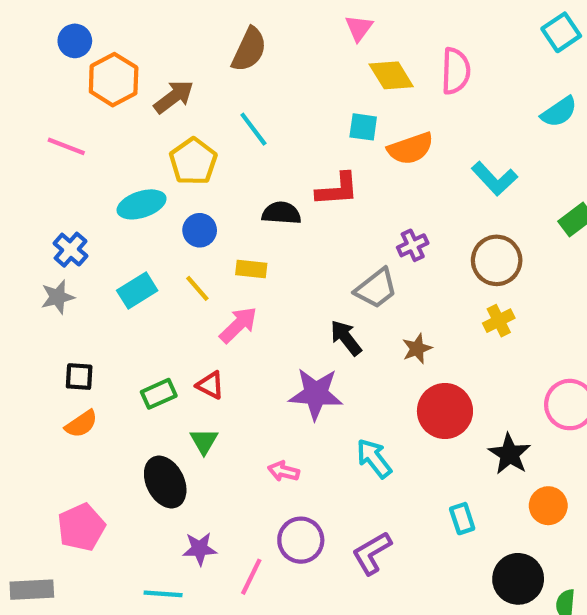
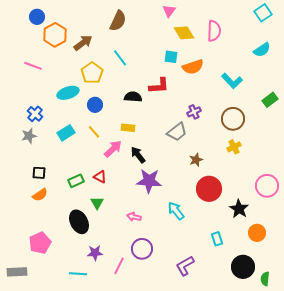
yellow rectangle: (251, 269) -> (128, 128), moved
black arrow: (346, 338) -> (138, 155), moved
purple L-shape: (372, 553) -> (185, 266), moved

